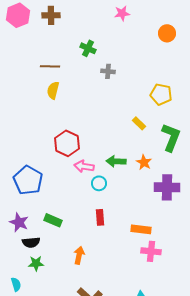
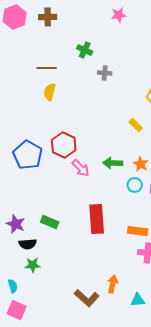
pink arrow: (84, 166) -> (81, 168), turned -144
blue pentagon: (28, 180) -> (28, 155), moved
cyan circle: (99, 183) -> (135, 185), moved
red rectangle: (100, 217) -> (97, 219), size x1.8
orange arrow: (79, 255) -> (113, 284), moved

